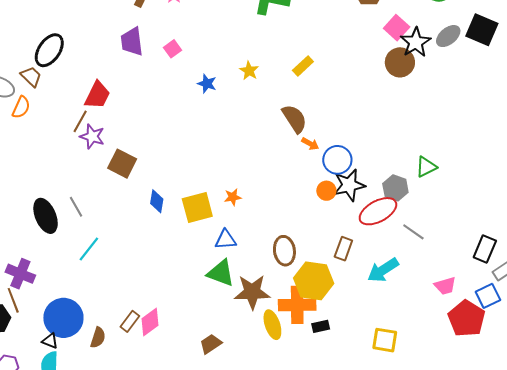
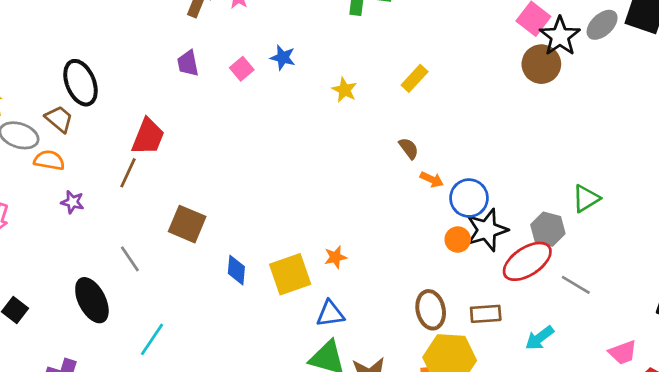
purple trapezoid: (132, 42) -> (188, 63), size x0.7
black ellipse: (49, 50) -> (81, 83), turned -52
blue star: (207, 84) -> (283, 58), moved
orange semicircle: (21, 107) -> (49, 160), turned -100
brown semicircle: (294, 119) -> (409, 148), size x0.6
purple star: (92, 136) -> (72, 202), moved, size x0.7
gray line: (76, 207) -> (130, 259), moved
brown rectangle: (343, 249) -> (486, 314), turned 70
brown ellipse: (284, 251) -> (431, 310), moved
cyan arrow: (383, 270) -> (540, 338), size x0.7

